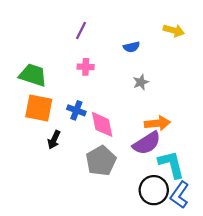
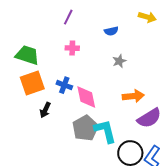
orange square: (39, 108) -> (32, 83), turned -30
purple semicircle: (147, 143) -> (149, 118), moved
cyan L-shape: (171, 164) -> (105, 131), moved

